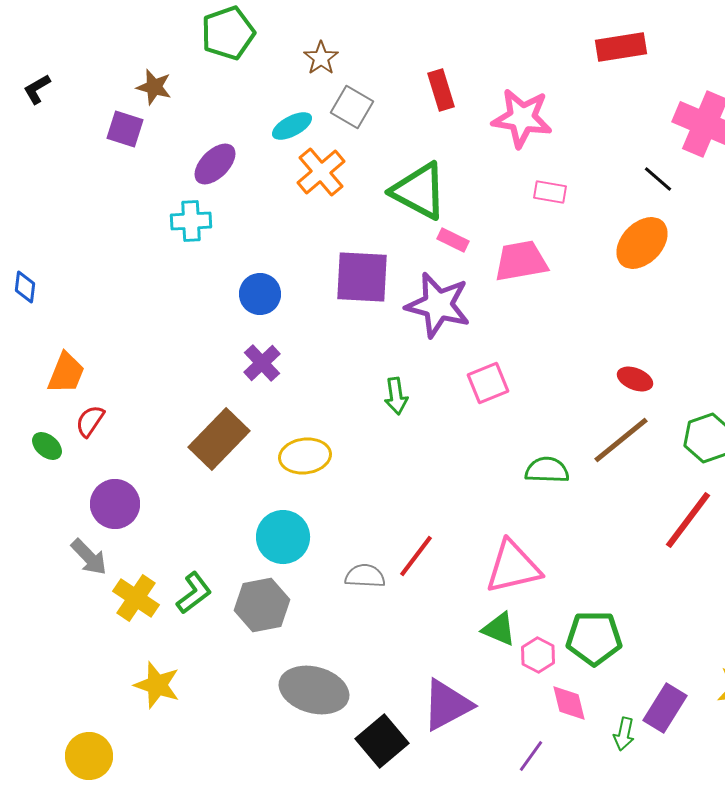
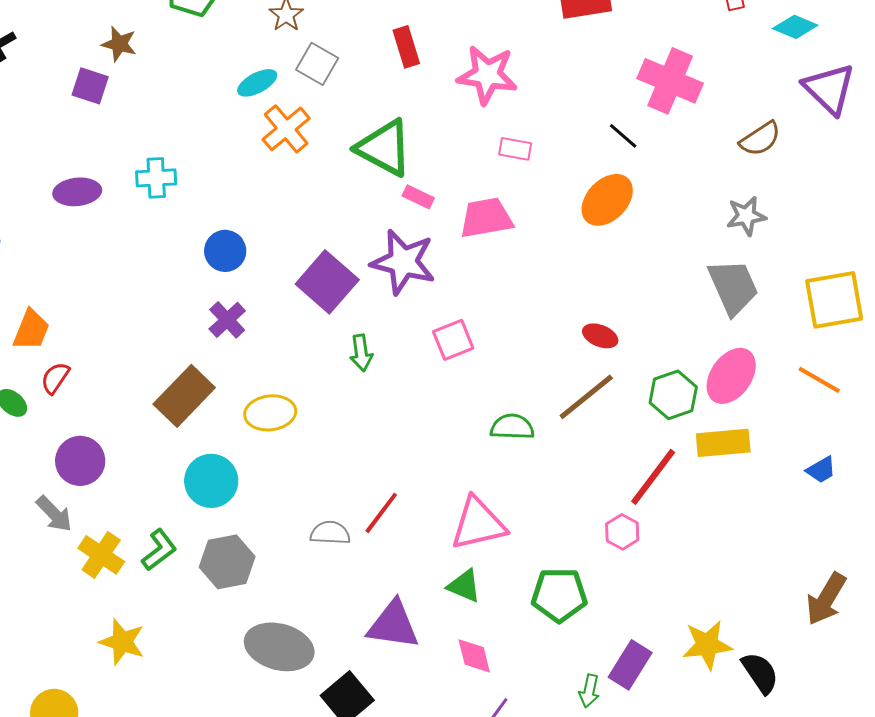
purple ellipse: (215, 164) -> (77, 192), moved, turned 39
purple square: (362, 277) -> (327, 282), moved, turned 38
cyan circle: (283, 537) -> (211, 481), moved
pink hexagon: (538, 655) -> (622, 532), moved
pink diamond: (569, 703) -> (474, 656), moved
purple triangle: (447, 705) -> (393, 625), moved, turned 36

